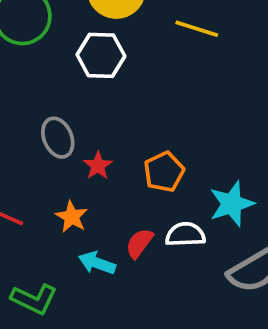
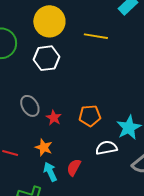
orange pentagon: (164, 172) -> (90, 116), turned 30
red semicircle: (139, 243) -> (74, 167), moved
cyan arrow: (97, 263) -> (50, 172), moved, turned 54

